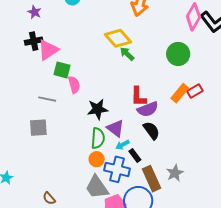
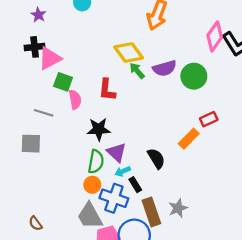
orange rectangle: (180, 93) -> (189, 139), moved
red L-shape: (138, 97) -> (107, 90), moved
purple semicircle: (148, 109) -> (165, 68), moved

